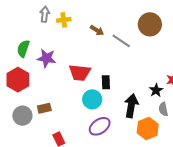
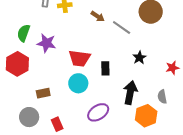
black star: (156, 90) -> (139, 58), moved
cyan circle: (92, 99) -> (78, 83), moved
gray circle: (22, 116) -> (29, 117), moved

